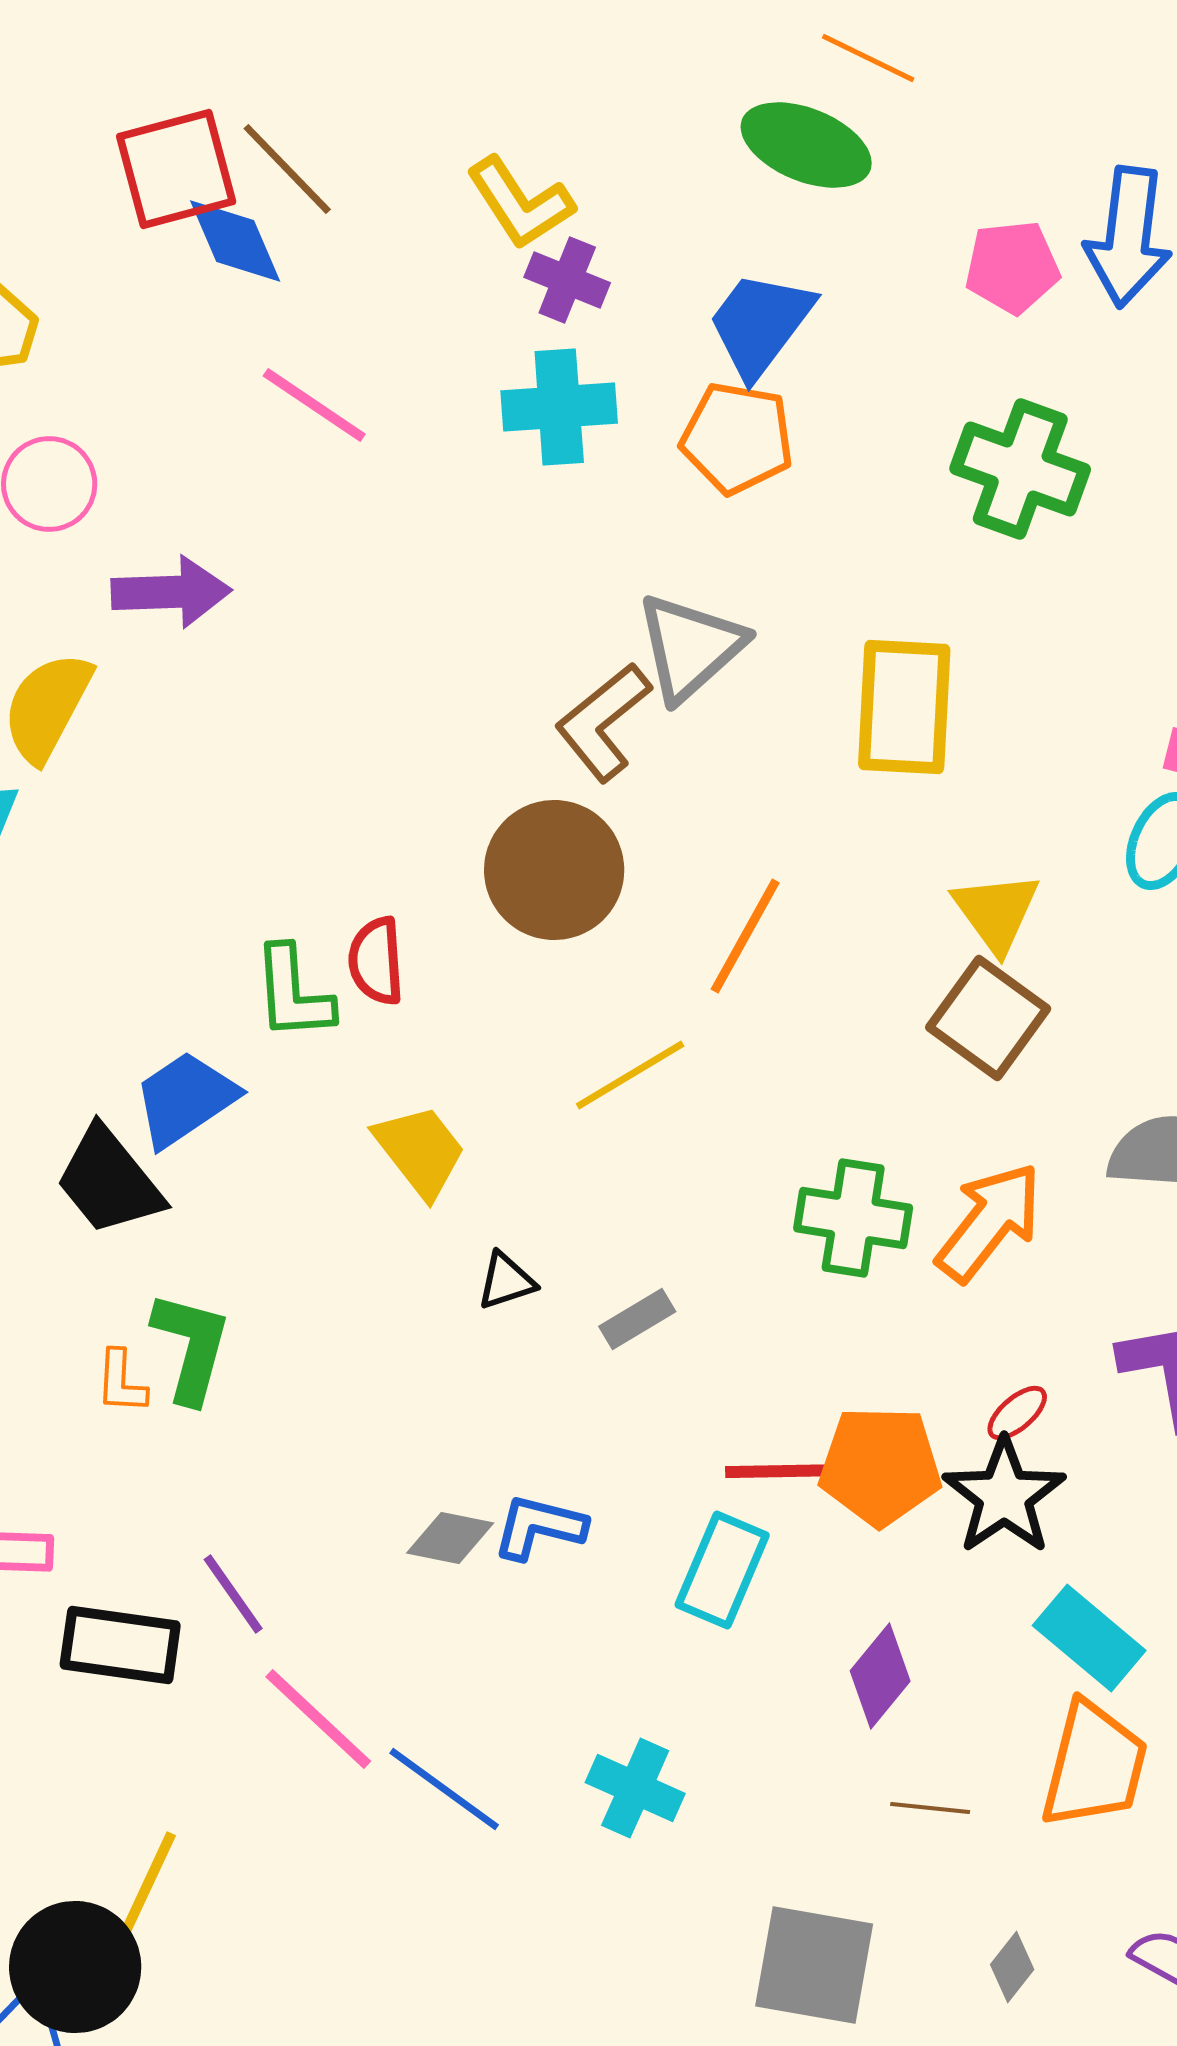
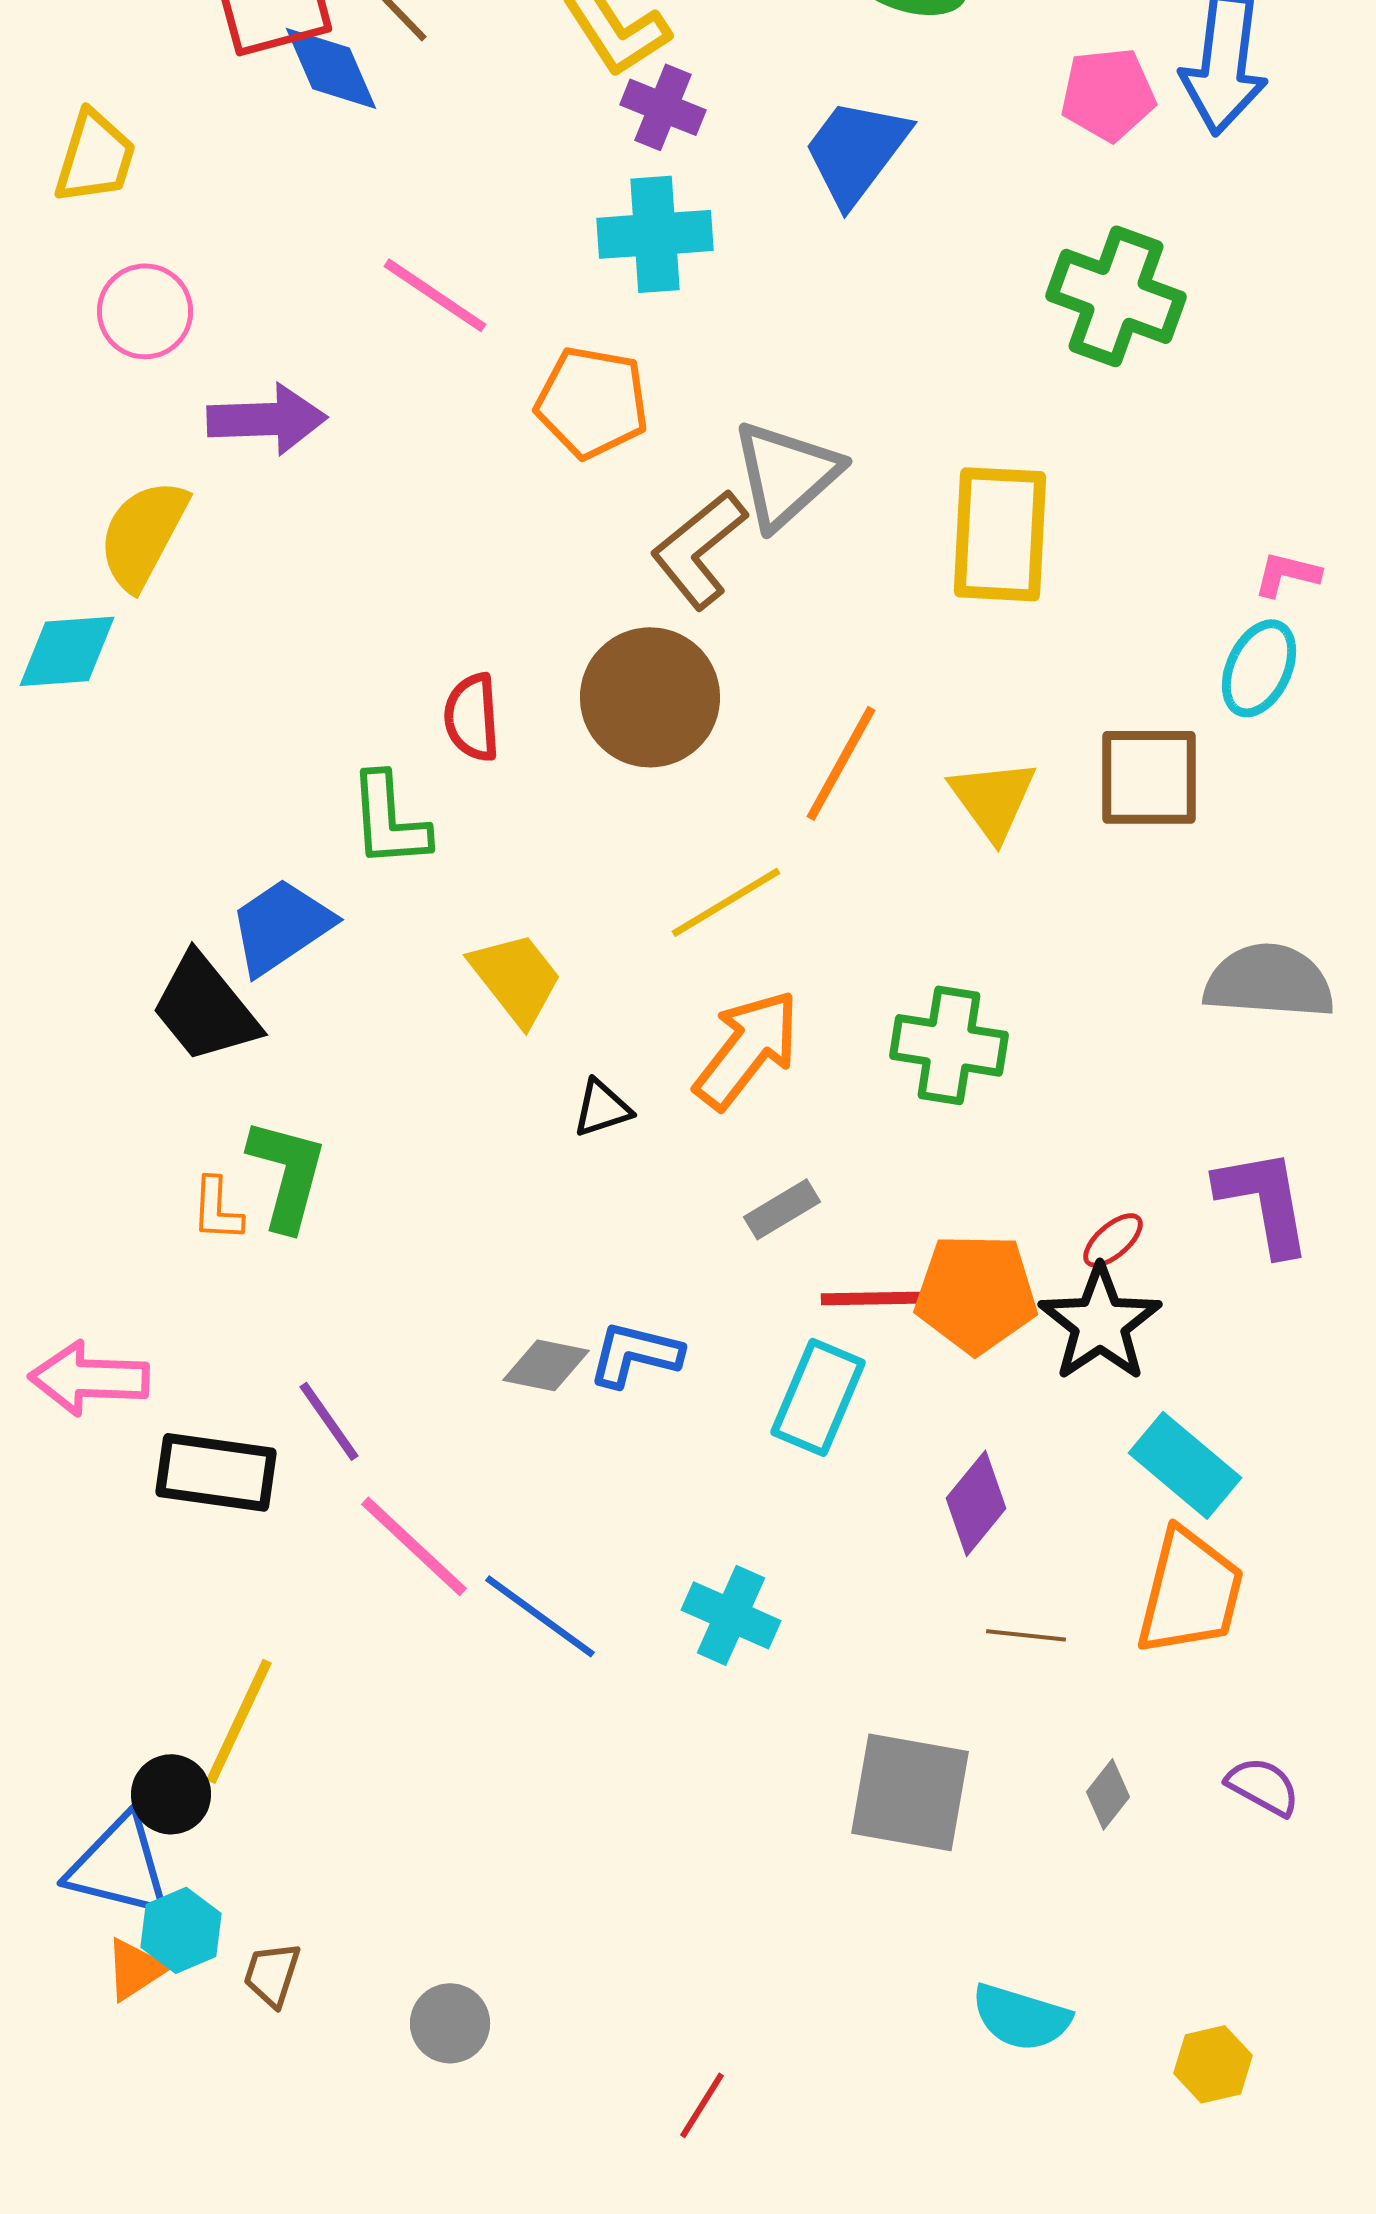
pink line: (314, 405) -> (435, 295), moved
orange pentagon: (737, 438) -> (592, 402), moved
yellow triangle: (996, 912) -> (993, 799), moved
red semicircle: (376, 961) -> (472, 717), moved
brown square: (988, 1018) -> (1149, 777), moved, turned -36
orange arrow: (989, 1222) -> (747, 1049), moved
gray rectangle: (637, 1319) -> (782, 1209), moved
black circle: (75, 1967) -> (171, 1794), size x0.6

